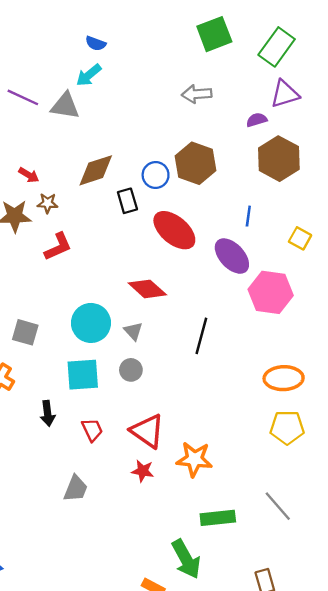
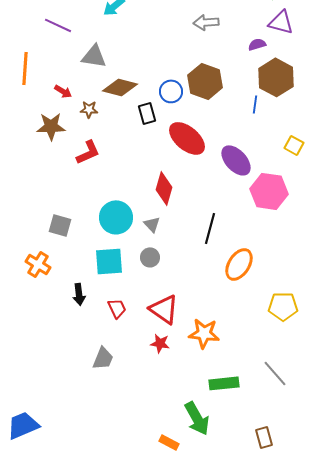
purple triangle: (285, 94) -> (281, 22), turned 32
gray triangle: (65, 106) -> (94, 56), moved
brown diamond: (96, 170) -> (120, 87), turned 32
brown star: (48, 203) -> (89, 109), moved
blue line: (248, 216) -> (255, 104), moved
red diamond: (147, 289) -> (164, 188), turned 64
orange ellipse: (284, 378) -> (239, 264), moved, turned -56

